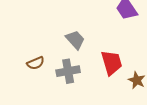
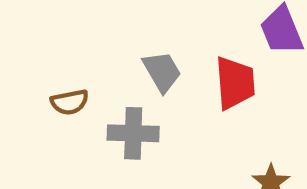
red trapezoid: (112, 63) -> (235, 83), moved

